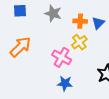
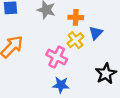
blue triangle: (98, 23) -> (96, 33), moved

